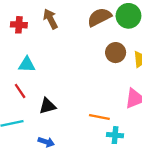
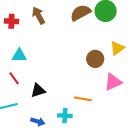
brown circle: (116, 53) -> (95, 59), moved
cyan cross: (115, 135) -> (65, 116), moved

